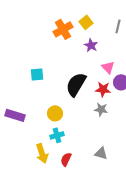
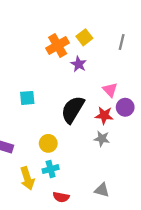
purple star: (91, 45) -> (79, 64), moved
yellow arrow: (42, 153) -> (27, 178), moved
red semicircle: (66, 159) -> (61, 197), turned -104

